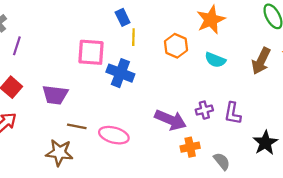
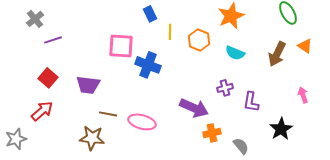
yellow line: (133, 37) -> (170, 32), moved
purple line: (17, 46) -> (53, 40), turned 54
purple cross: (204, 110) -> (225, 88), moved

